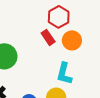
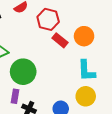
red hexagon: (59, 17) -> (48, 19), moved

